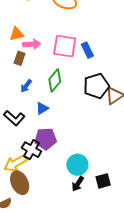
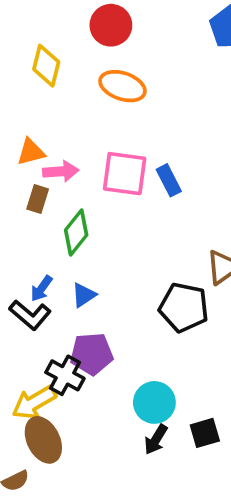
green diamond: (55, 80) -> (76, 232), moved
blue arrow: (26, 86) -> (41, 288), moved
black pentagon: (96, 86) -> (184, 307), moved, turned 30

